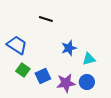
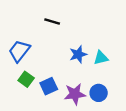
blue trapezoid: (17, 45) -> (19, 51), turned -85
cyan triangle: (89, 59) -> (101, 58), moved

